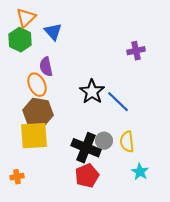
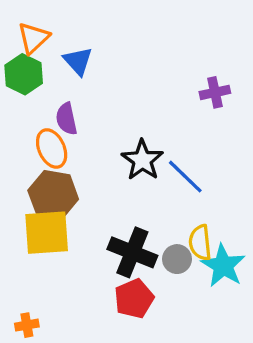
gray circle: (104, 141) -> (177, 259), moved
cyan star: (140, 172) -> (223, 266), moved, size x1.5
orange cross: (17, 177) -> (27, 325), moved

